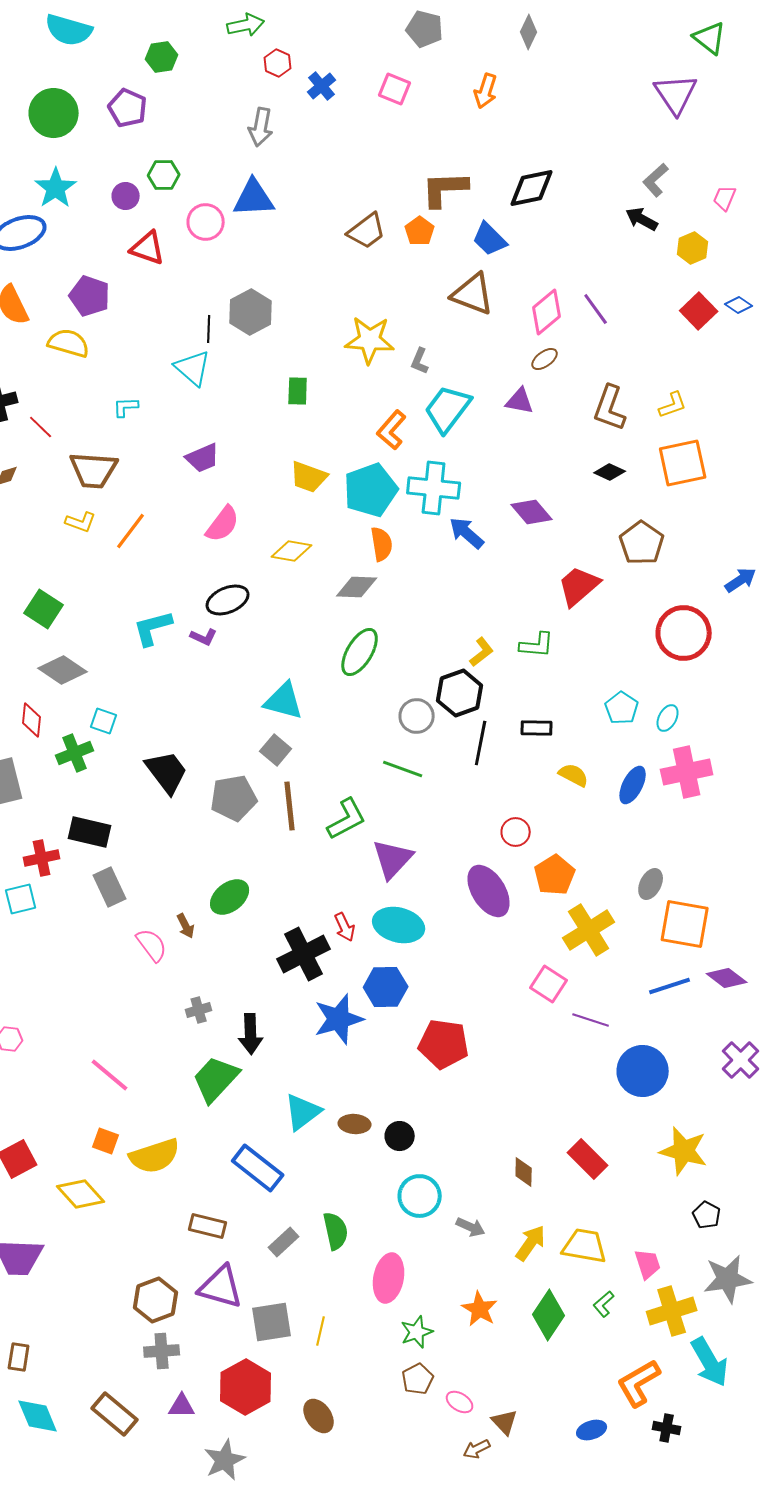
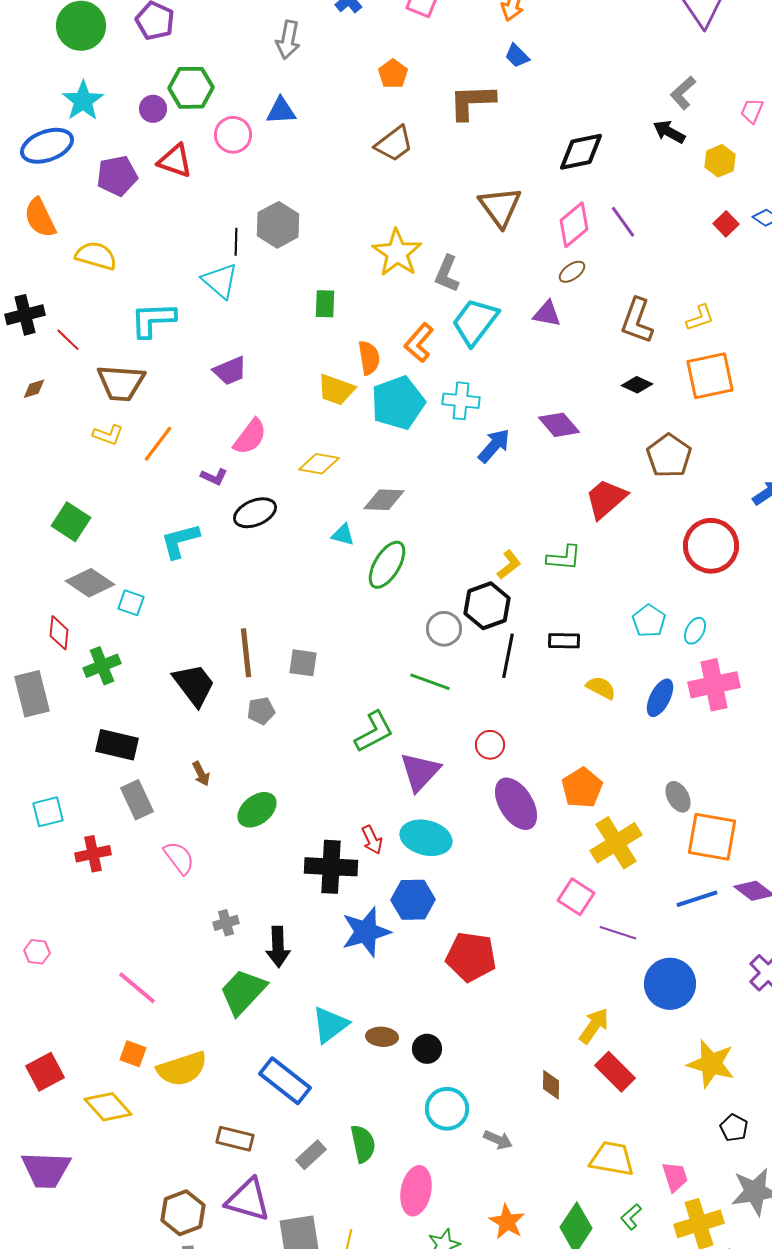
green hexagon: (164, 175) -> (191, 88), size x1.4
black diamond: (532, 188) -> (581, 152), moved
blue triangle: (254, 198) -> (281, 111), size x0.7
orange pentagon: (420, 231) -> (393, 74), moved
blue trapezoid: (490, 239) -> (517, 56), moved, size x0.7
brown triangle: (473, 294) -> (500, 207), turned 33
purple pentagon: (90, 296) -> (117, 176), moved, turned -30
red square: (699, 311) -> (726, 224), size x0.7
yellow star: (370, 340) -> (397, 253), turned 30
gray L-shape: (420, 361) -> (447, 274), size x1.4
cyan L-shape: (126, 407) -> (153, 320), size x1.8
cyan cross: (434, 488) -> (461, 401), size x0.7
blue arrow: (467, 533) -> (494, 446), turned 90
orange semicircle: (382, 544) -> (369, 358), moved
purple L-shape: (204, 637) -> (214, 477), moved
cyan triangle: (284, 701) -> (343, 535), moved, size x0.6
cyan square: (104, 721) -> (131, 603), moved
gray square: (276, 750) -> (303, 663), turned -32
gray pentagon: (234, 798) -> (261, 711), size x0.6
brown line: (290, 806) -> (246, 653), moved
red circle: (516, 832) -> (490, 745), moved
red cross: (42, 858) -> (93, 854), moved
gray ellipse: (651, 884) -> (678, 797), turned -56
brown arrow: (186, 926) -> (201, 774), moved
black cross: (304, 954) -> (331, 867), turned 30
yellow arrow: (531, 1243) -> (594, 1026), moved

